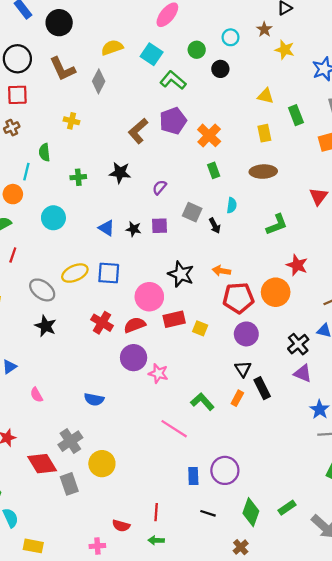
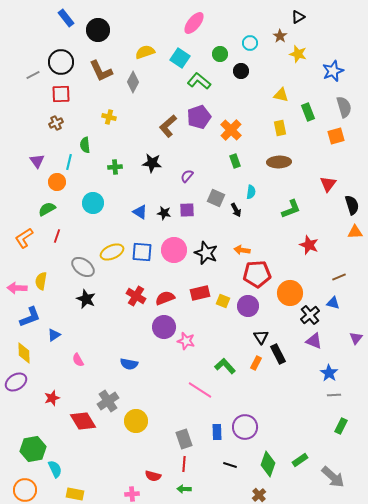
orange circle: (276, 292) -> (290, 293), moved
pink circle: (149, 297) -> (174, 250), moved
purple circle: (246, 334) -> (248, 306), moved
gray rectangle: (69, 484) -> (184, 439), moved

